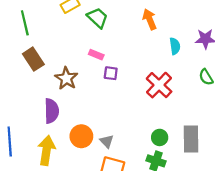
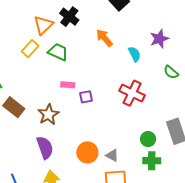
brown star: (66, 78) -> (48, 114), turned 30
orange circle: (81, 136) -> (87, 152), moved
gray triangle: (107, 141) -> (112, 155), moved

